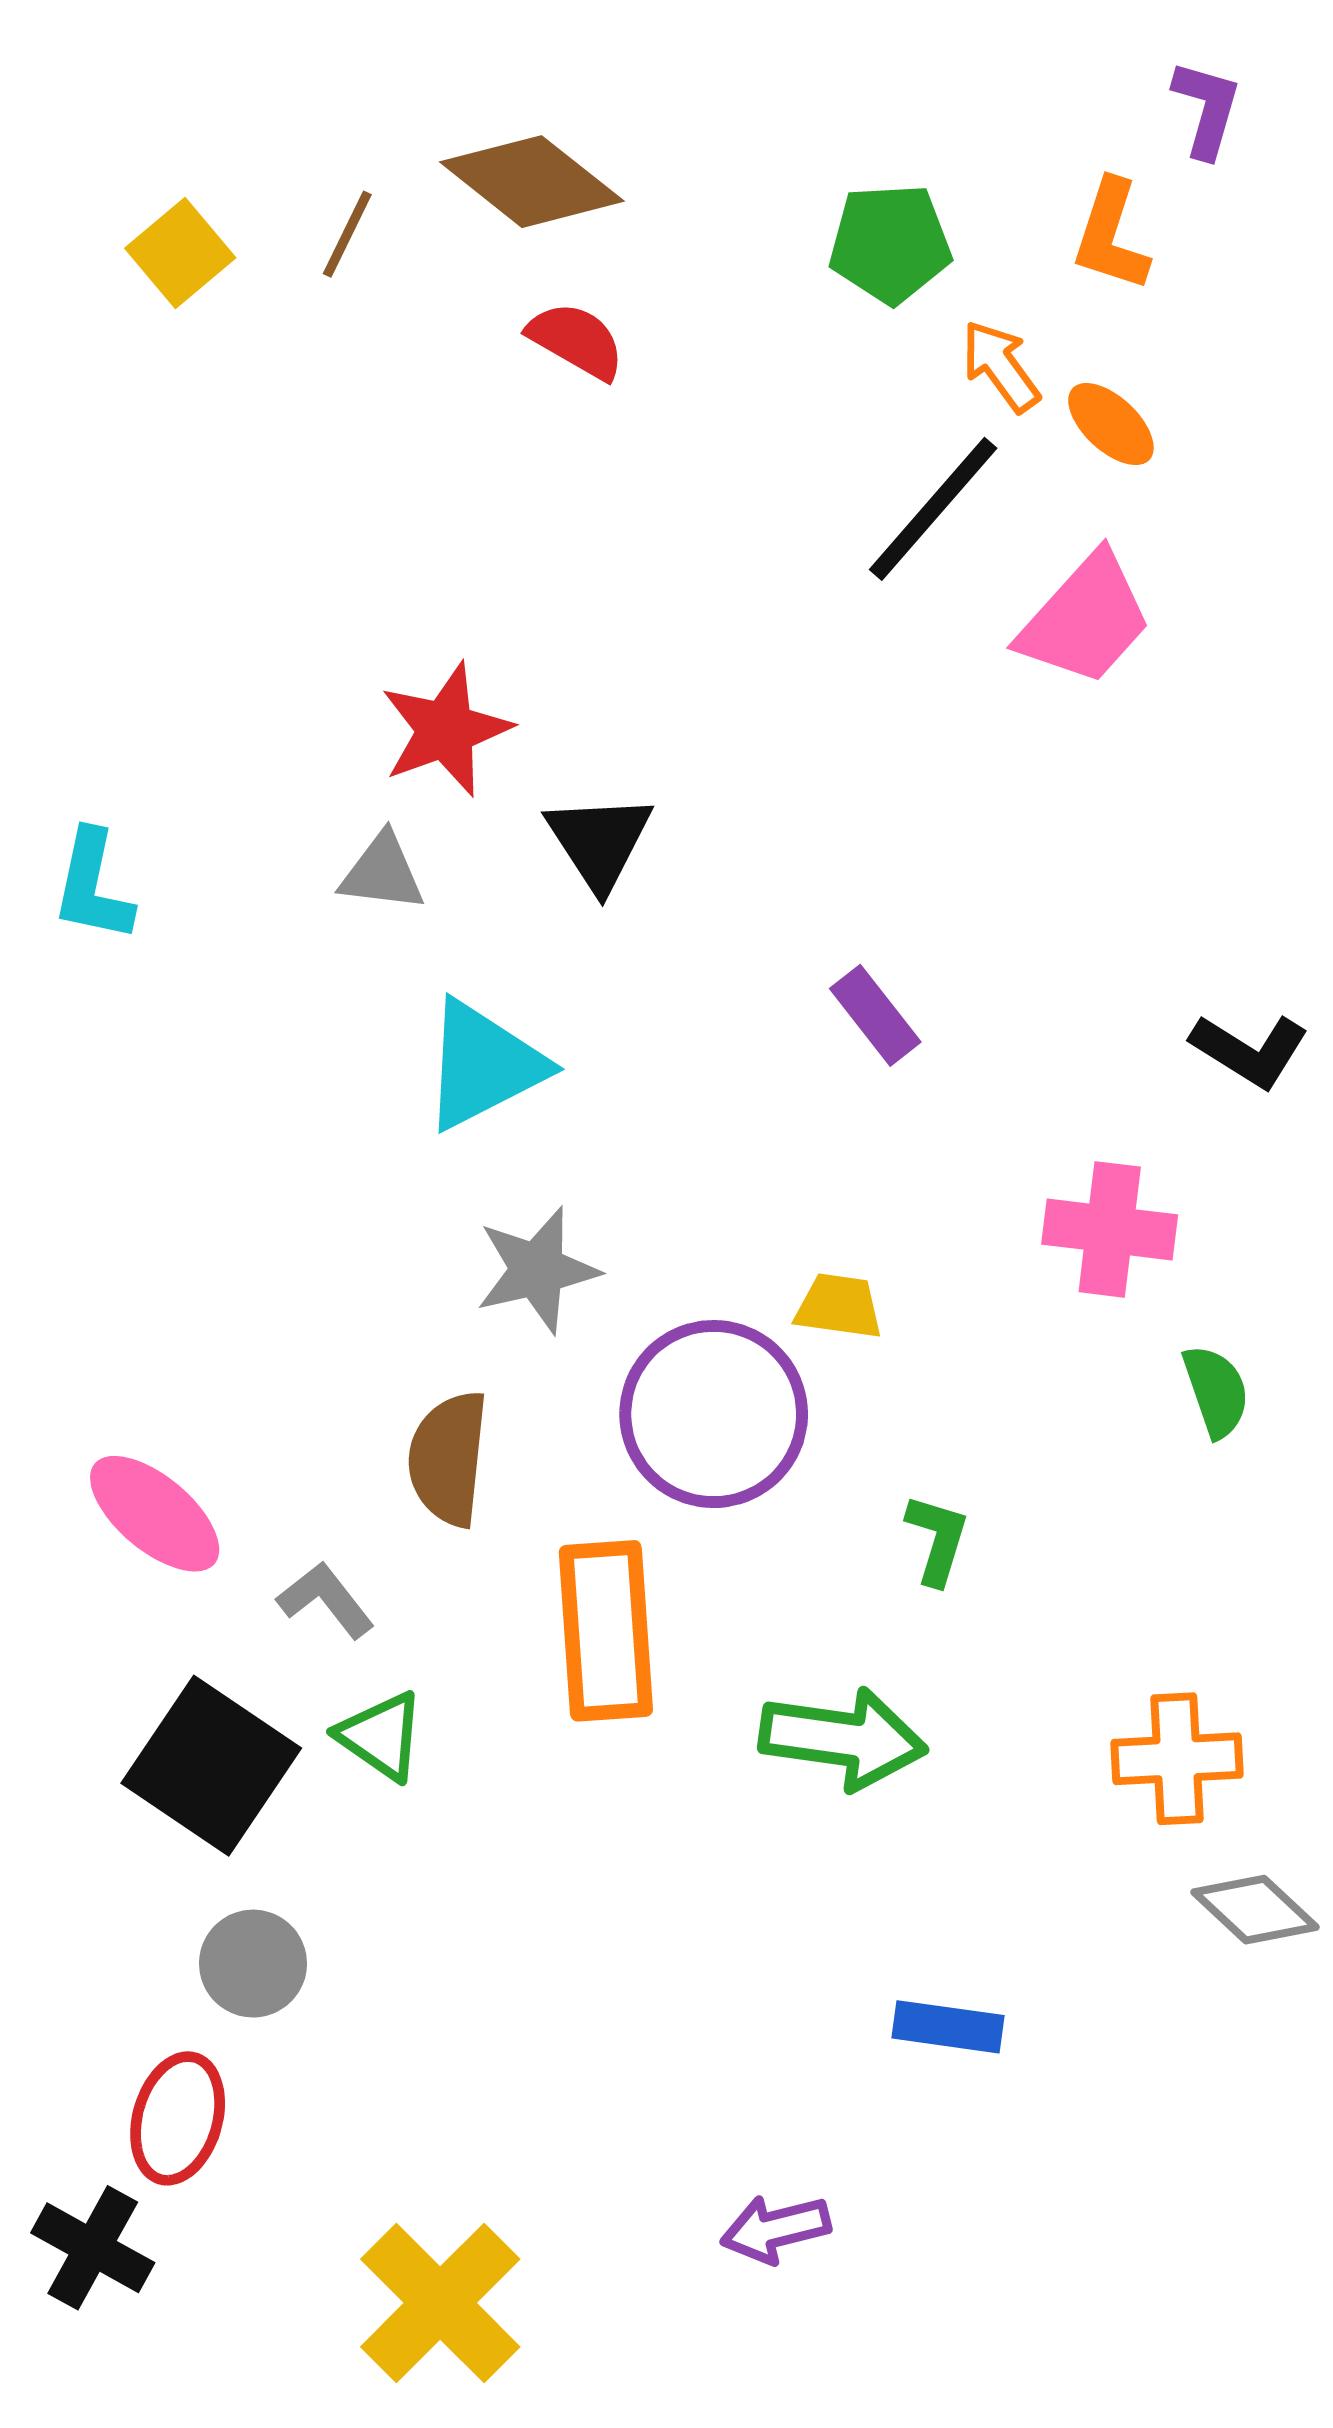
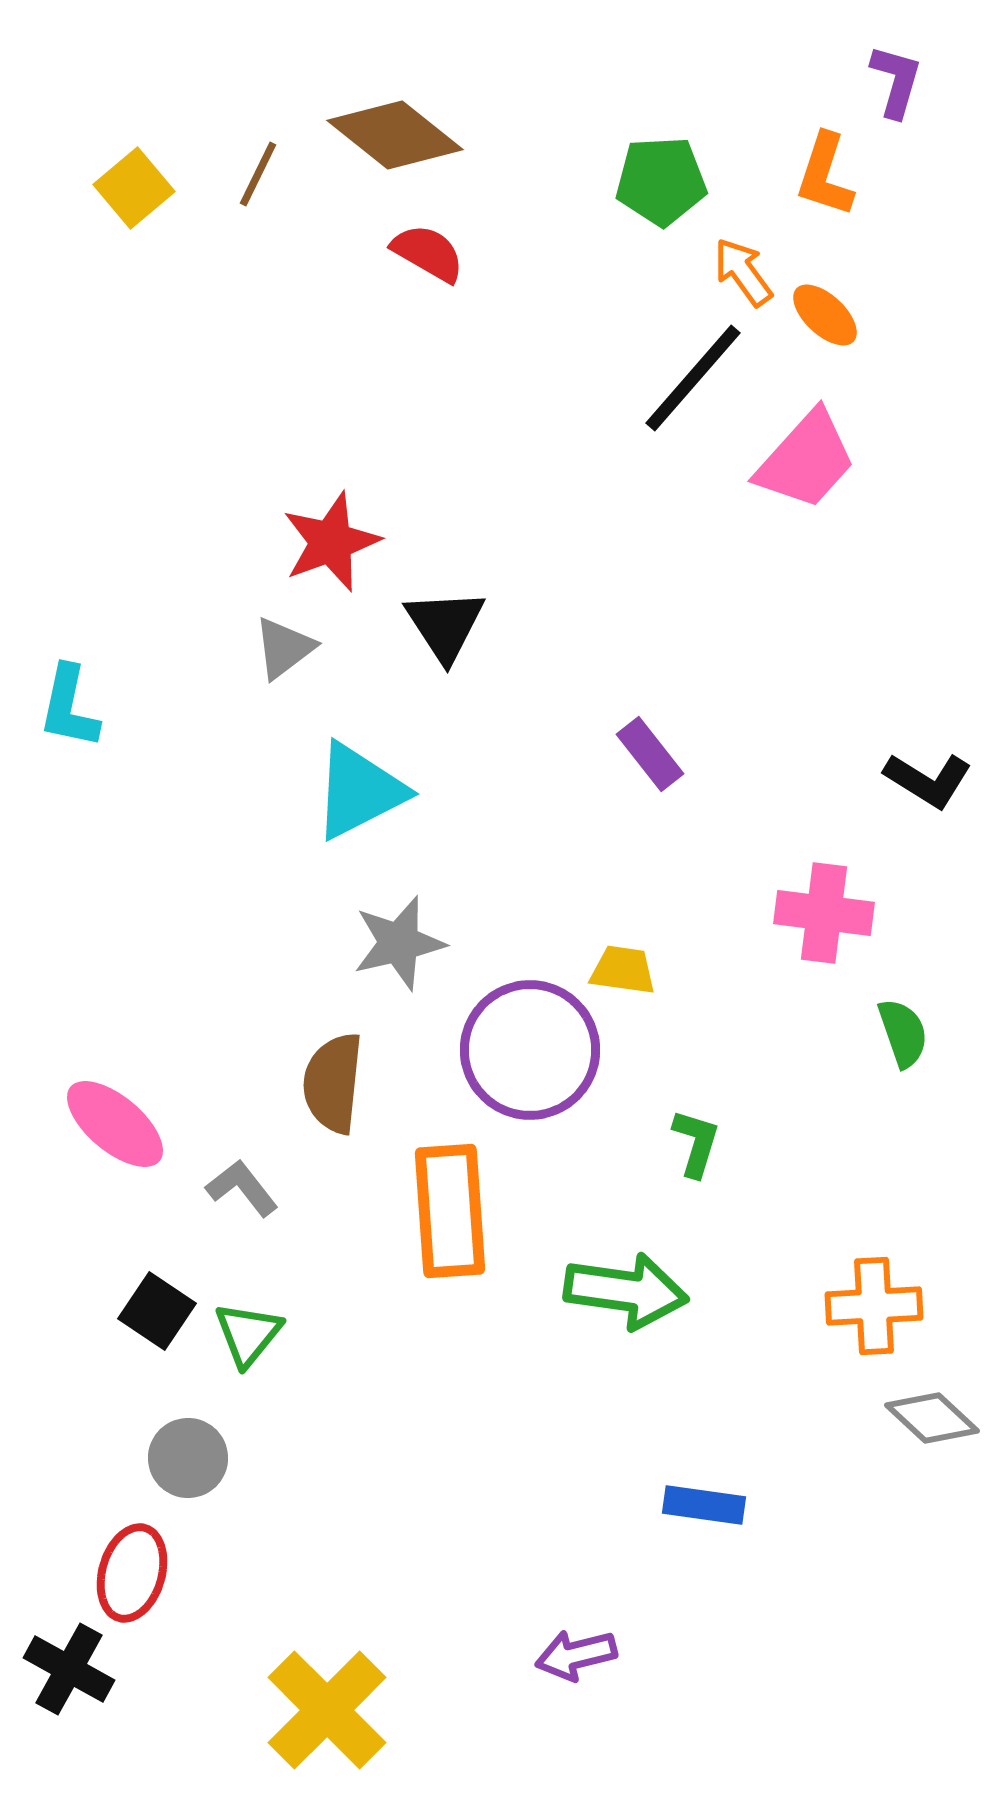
gray triangle: (382, 873) -> (284, 648), turned -44
cyan L-shape: (93, 886) -> (69, 707), moved
green triangle: (381, 1736) -> (248, 1334), moved, turned 34
black square: (211, 1766) -> (157, 1311), size x0.6

